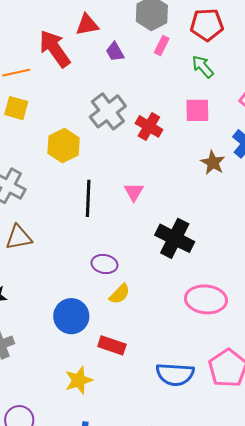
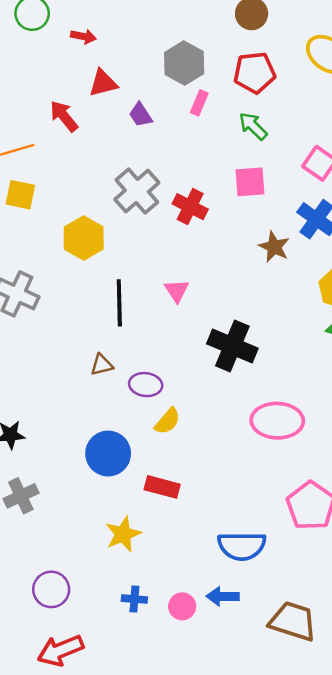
red arrow: (55, 49) -> (64, 116), size x0.7
brown triangle: (19, 237) -> (102, 365), moved, size x0.7
blue semicircle: (175, 374) -> (242, 546), moved

